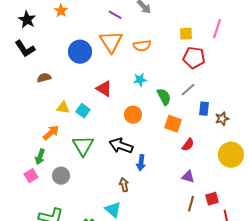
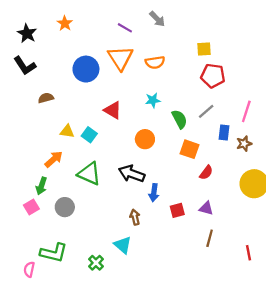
pink line: (217, 29) -> (246, 111), moved
green triangle: (83, 146) -> (89, 174), turned -35
red square: (212, 199) -> (177, 210), moved

